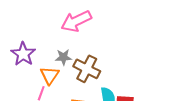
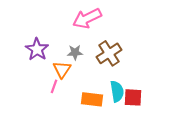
brown cross: (87, 69) -> (109, 53), moved, turned 30

